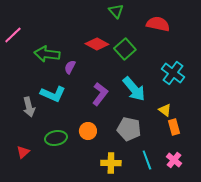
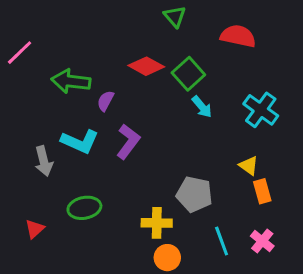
cyan arrow: (134, 89) -> (202, 107), moved, size x0.6
purple L-shape: (100, 94) -> (128, 142), moved
orange circle: (88, 131) -> (167, 258), moved
yellow cross: (111, 163) -> (157, 223), moved

